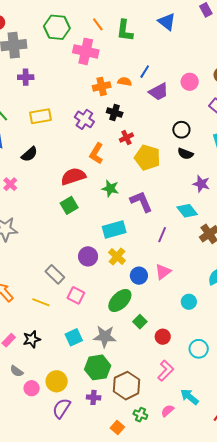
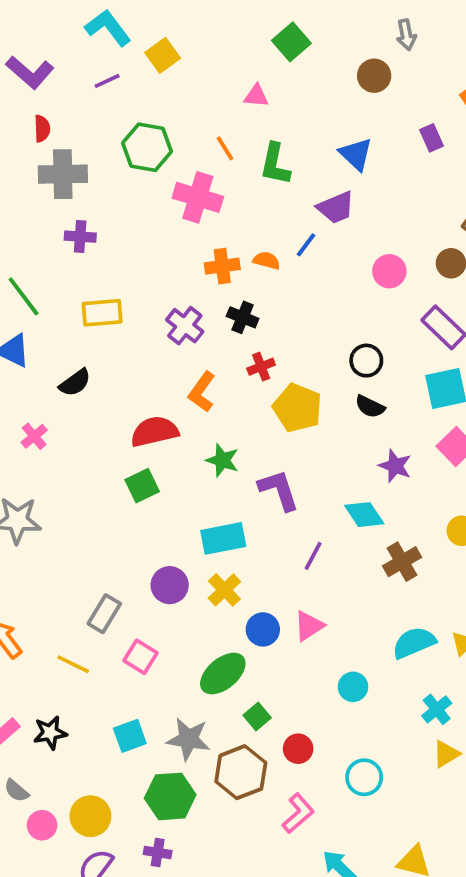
purple trapezoid: (159, 92) -> (336, 208), moved
gray rectangle: (55, 274) -> (104, 614), turned 72
brown hexagon: (127, 386) -> (241, 772), moved

